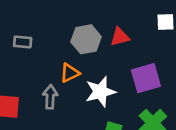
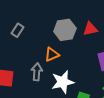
gray rectangle: (23, 42) -> (18, 30), turned -64
white star: (100, 92) -> (63, 82), moved

